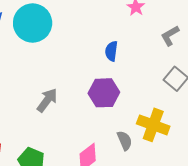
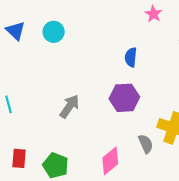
cyan circle: (33, 23) -> (54, 32), size x0.6

